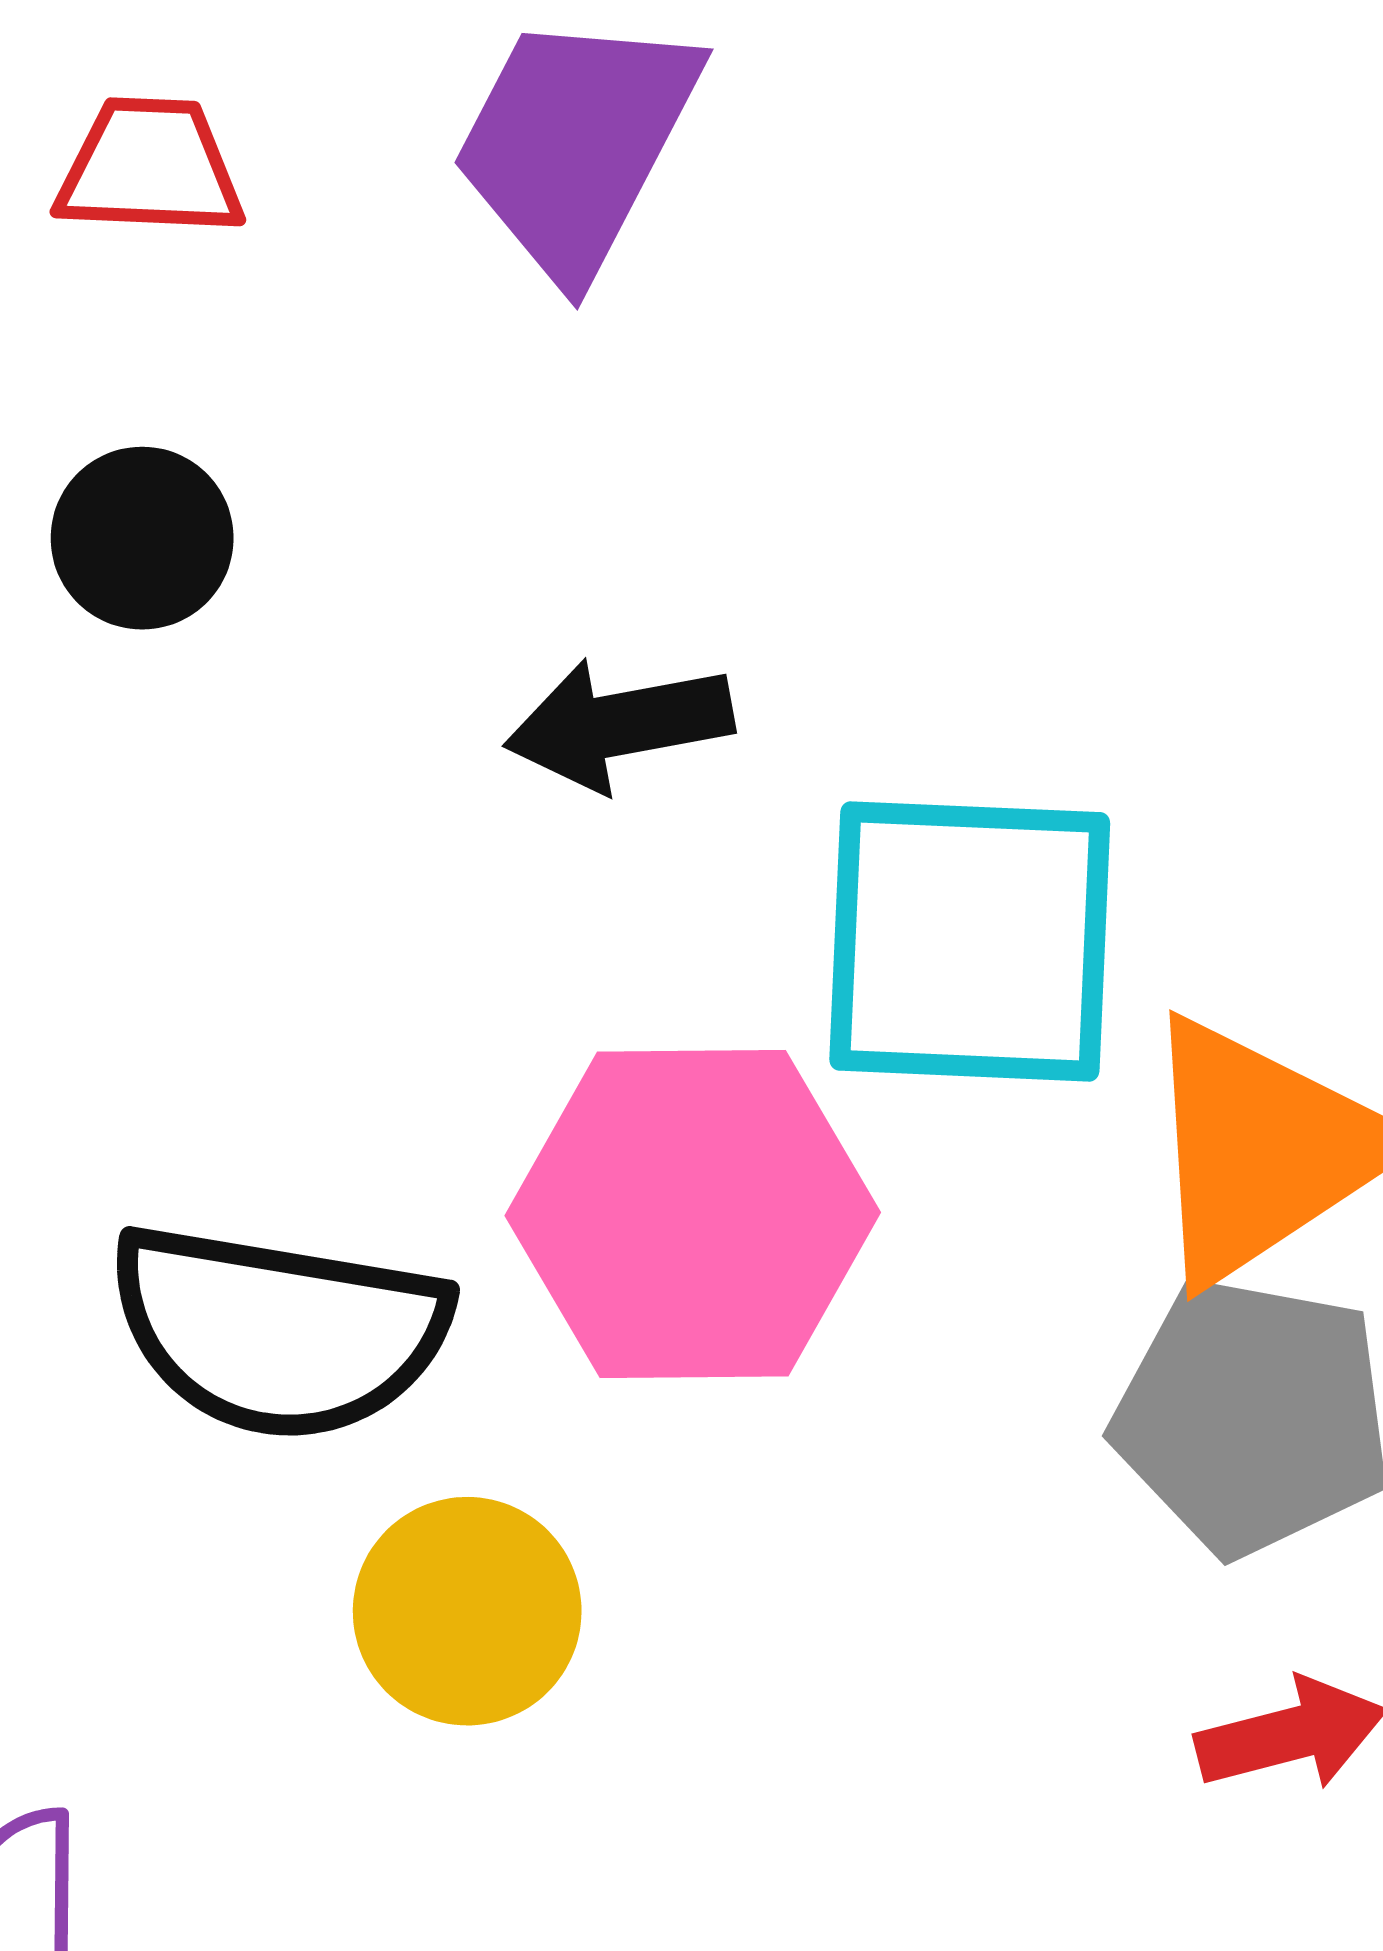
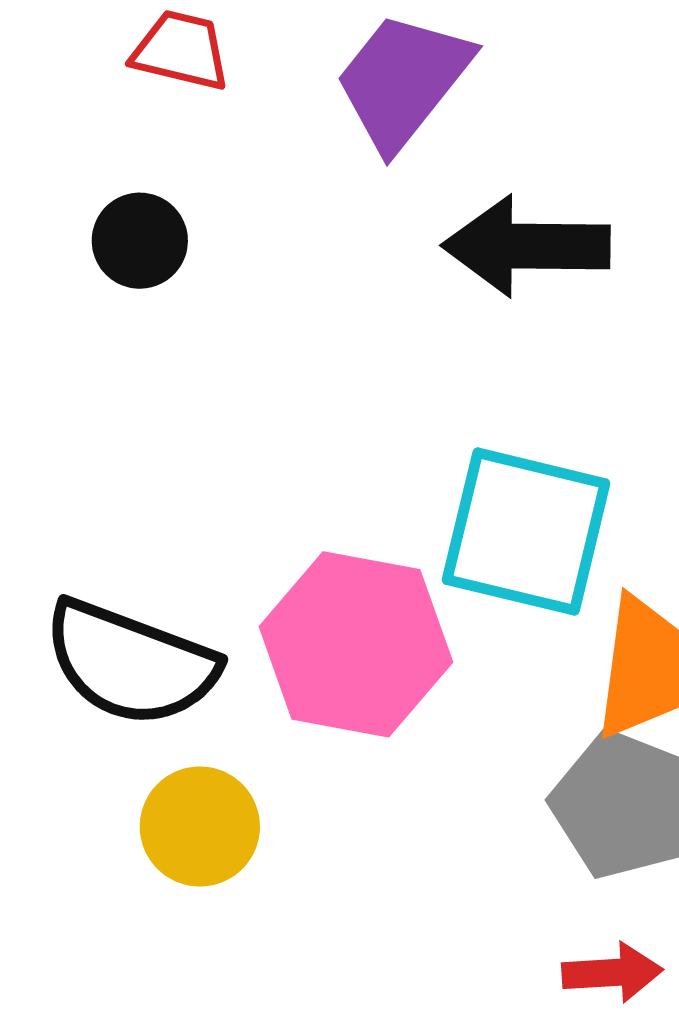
black arrow: (619, 724) -> (526, 246), moved, size x1.4

